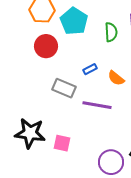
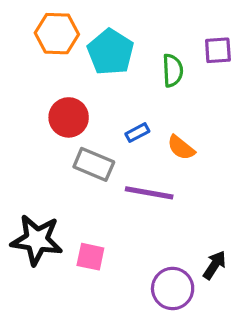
red circle: (46, 46) -> (69, 117), moved

